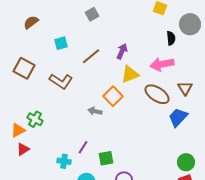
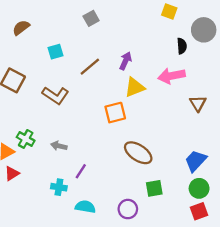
brown ellipse: (157, 94) -> (138, 153), moved
orange square: (113, 96) -> (115, 113), turned 30
gray arrow: (95, 111) -> (59, 146), moved
blue trapezoid: (178, 117) -> (196, 161), moved
green square: (106, 158) -> (154, 188), moved

